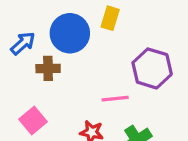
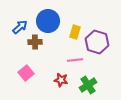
yellow rectangle: (110, 18) -> (75, 32), moved

